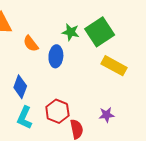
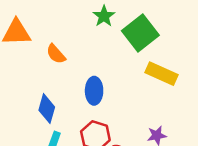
green star: (71, 32) -> (104, 16), moved, turned 30
blue ellipse: (56, 56) -> (94, 91), moved

